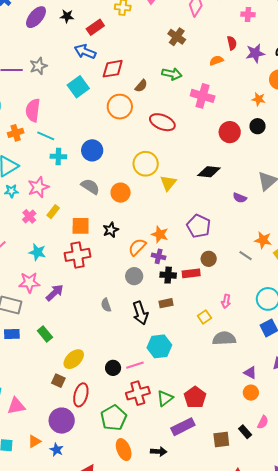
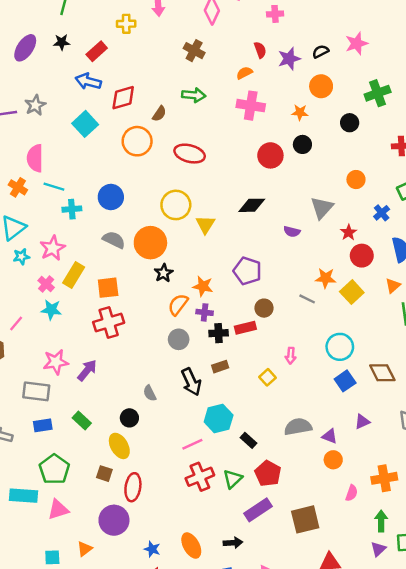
pink cross: (203, 96) -> (251, 106), moved
orange cross: (16, 133) -> (18, 187), turned -35
orange circle: (121, 193) -> (150, 243), size x1.4
yellow rectangle: (53, 212) -> (74, 275), size x1.5
black star: (111, 230) -> (164, 273), moved
cyan star: (37, 252) -> (51, 310), moved
gray semicircle: (106, 305) -> (150, 393), moved
gray semicircle: (224, 338) -> (298, 427), moved
yellow ellipse: (74, 359) -> (119, 446), turned -70
black circle: (113, 368) -> (129, 418), moved
green pentagon: (114, 418) -> (54, 469), moved
black rectangle: (245, 432) -> (248, 440), moved
brown square: (221, 440) -> (305, 519), size x1.4
blue star: (57, 450) -> (152, 549), moved

